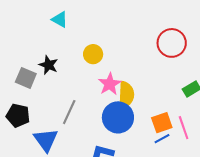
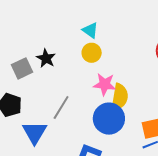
cyan triangle: (60, 19) -> (90, 30), moved
gray square: (26, 78) -> (22, 68), turned 35
pink star: (110, 84) -> (105, 84), turned 30

